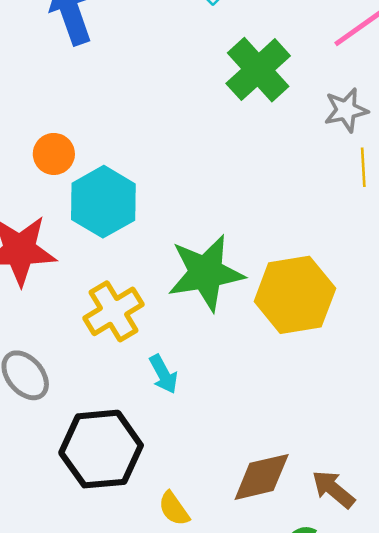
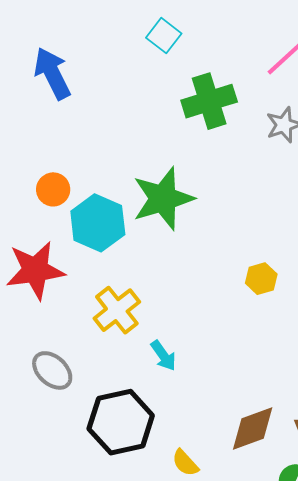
green cross: (258, 70) -> (209, 101), turned 32
green star: (206, 273) -> (163, 199), moved
yellow hexagon: (295, 295) -> (261, 279), size x0.5

